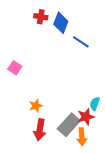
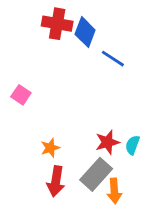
red cross: (41, 17) -> (57, 24), size x1.5
red star: (86, 117) -> (107, 142), moved

